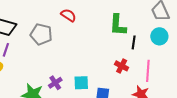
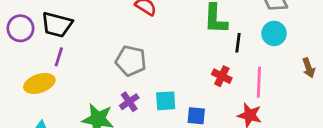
gray pentagon: (41, 34) -> (131, 61), moved

